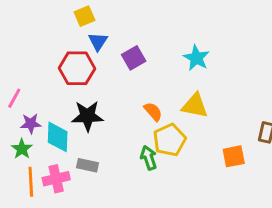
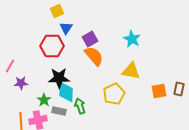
orange semicircle: (153, 112) -> (94, 56), moved, size x1.5
cyan diamond: (58, 137) -> (66, 92), moved
green star: (22, 149) -> (44, 100), moved
orange square: (234, 156) -> (159, 91), moved
green arrow: (149, 158) -> (80, 106), moved

